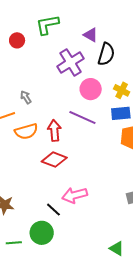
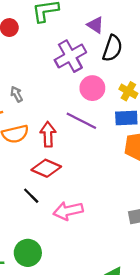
black line: (53, 210) -> (31, 196), moved

